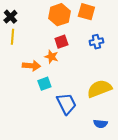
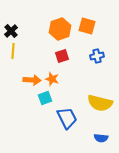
orange star: (51, 57) -> (52, 79), moved
yellow semicircle: (99, 89) -> (100, 103), turned -145

